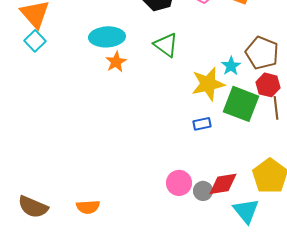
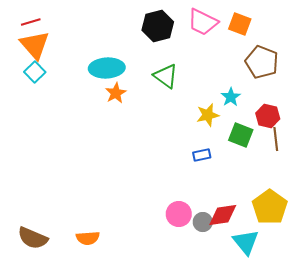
brown pentagon: (262, 53) -> (262, 62), moved
yellow star: (208, 84) -> (208, 115), size x0.7
green square: (241, 104) -> (241, 135), size x0.7

